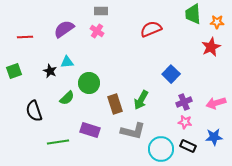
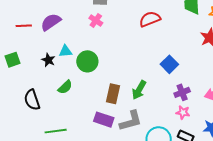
purple semicircle: (64, 29) -> (51, 22), moved
green circle: (89, 83) -> (87, 61), moved
brown rectangle: (115, 104) -> (113, 94), turned 30
purple rectangle: (90, 130) -> (104, 120), moved
gray L-shape: (133, 131) -> (131, 121), turned -30

